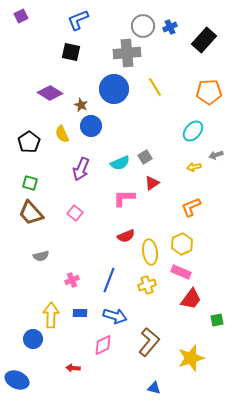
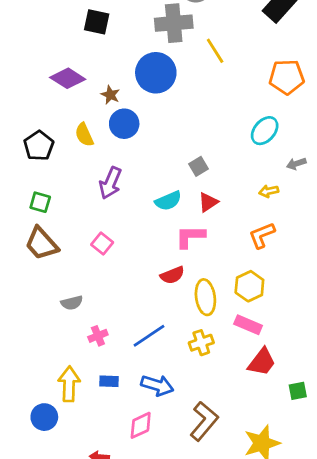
yellow line: (155, 87) -> (215, 51), moved
cyan semicircle: (120, 163) -> (168, 201), moved
yellow arrow: (194, 167) -> (269, 191), moved
pink L-shape: (124, 198) -> (190, 237), moved
gray semicircle: (41, 256) -> (72, 303), moved
blue line: (109, 280) -> (149, 336), turned 35

